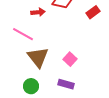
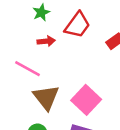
pink square: (70, 59) -> (86, 100), size x1.6

